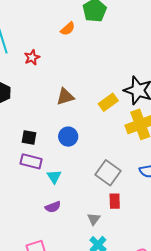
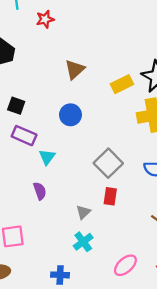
brown triangle: (65, 97) -> (75, 69), turned -36
black square: (29, 137) -> (16, 106), moved
purple semicircle: (53, 207) -> (40, 191), turned -98

